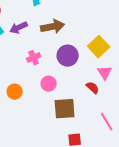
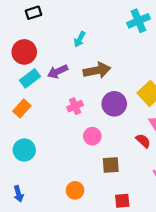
orange circle: (15, 92) -> (75, 190), moved
brown square: (65, 109) -> (111, 165), size x0.7

